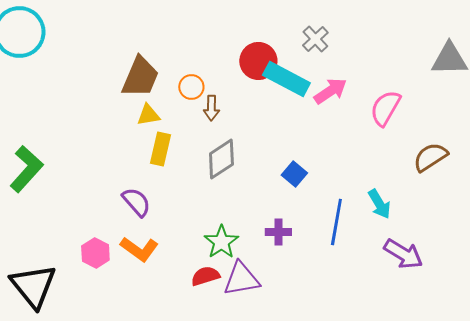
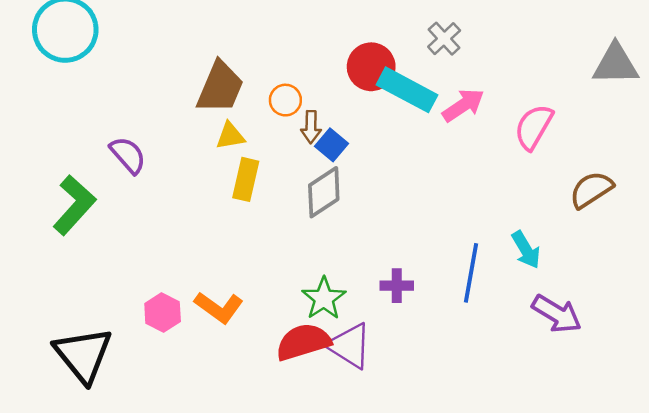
blue square: (294, 174) -> (331, 145), moved
purple semicircle: (136, 202) -> (128, 155), moved
red semicircle: (205, 276) -> (303, 342), size x1.5
purple triangle: (241, 279) -> (349, 346), turned 42

